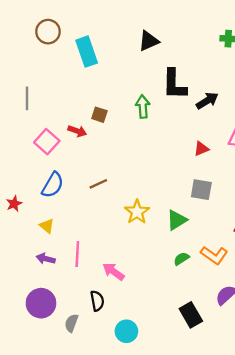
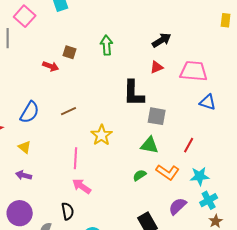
black L-shape: (174, 84) -> (134, 93), moved
pink square: (47, 142) -> (25, 16), moved
red triangle: (201, 149) -> (157, 67), moved
green triangle: (177, 220) -> (150, 145), moved, turned 42
pink line: (77, 254) -> (76, 158), moved

